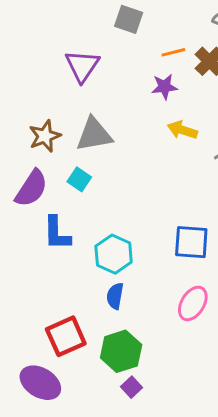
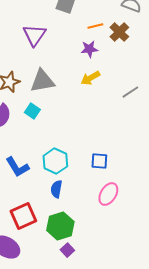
yellow arrow: (182, 130) -> (90, 78), moved, turned -48
blue L-shape: (57, 233) -> (17, 167), moved, turned -30
blue square: (191, 242) -> (99, 161), moved, size x0.7

